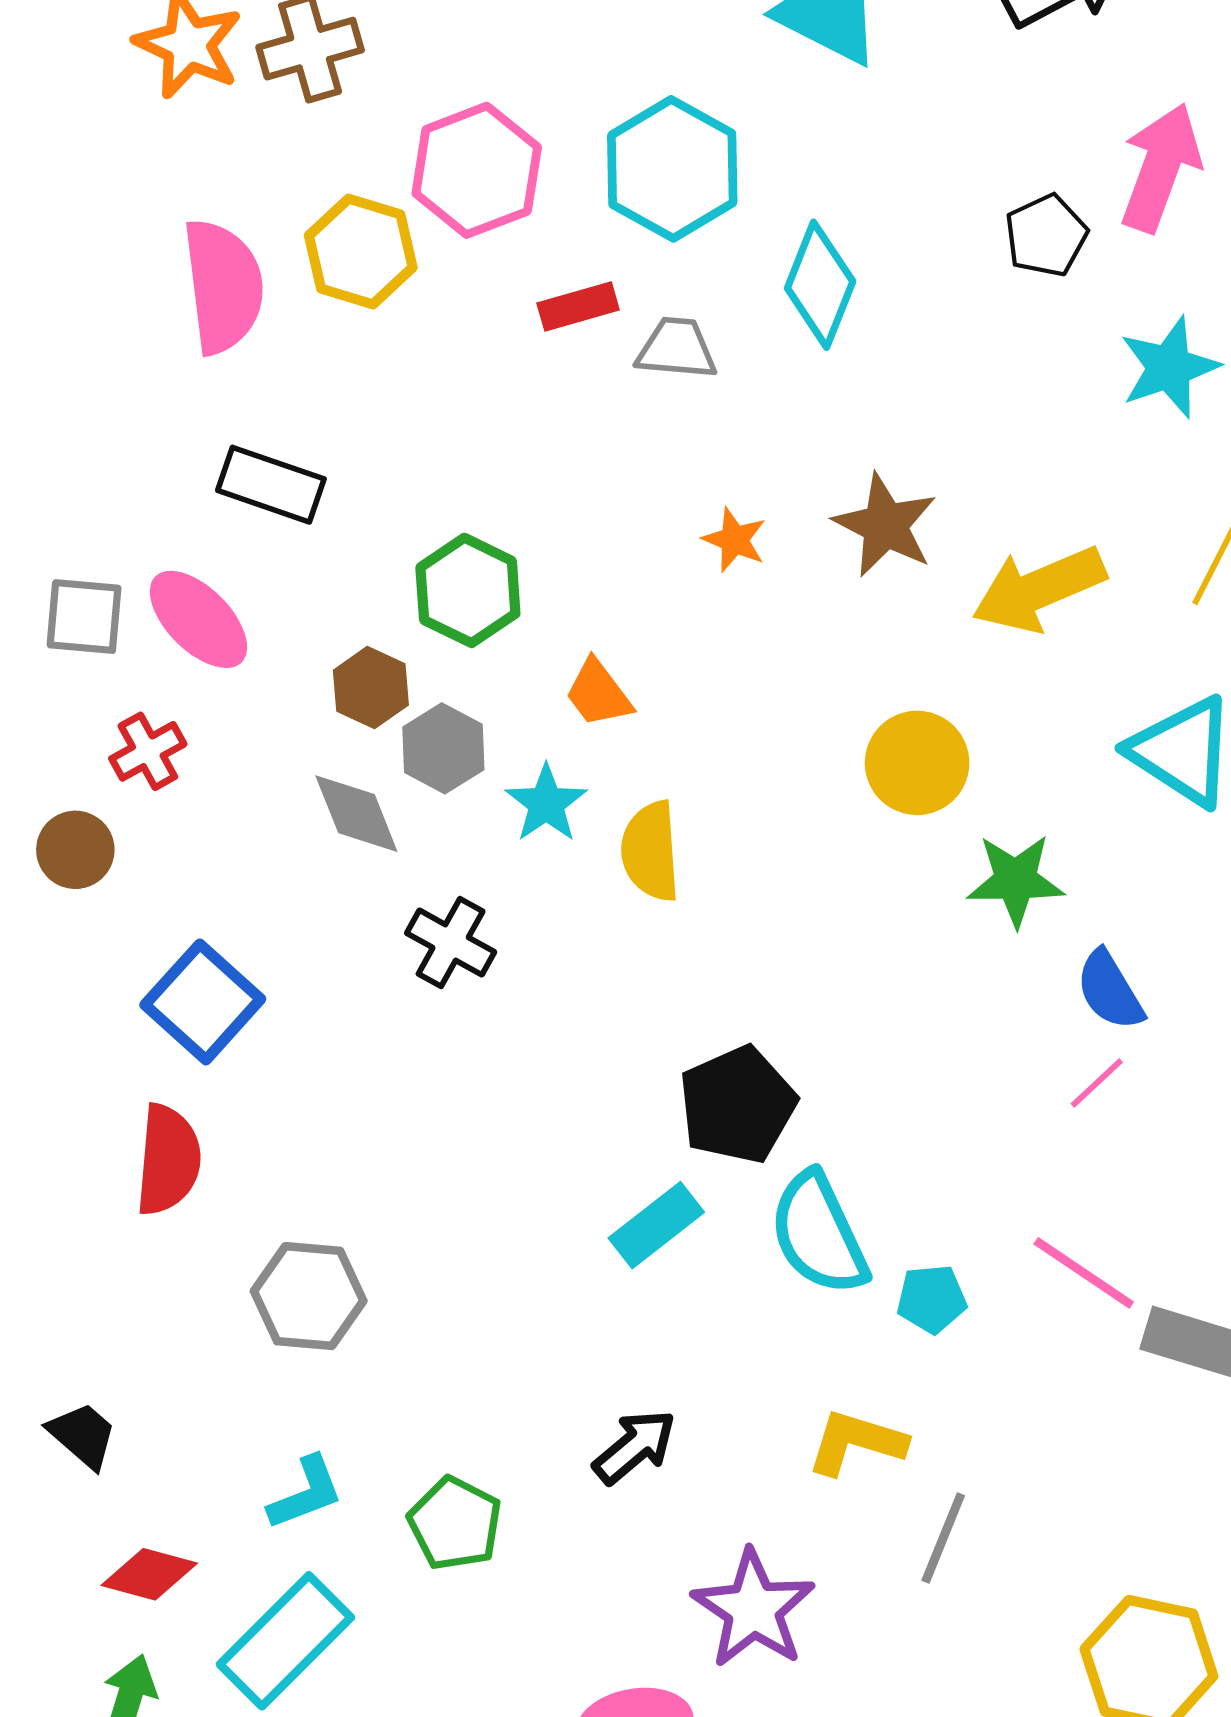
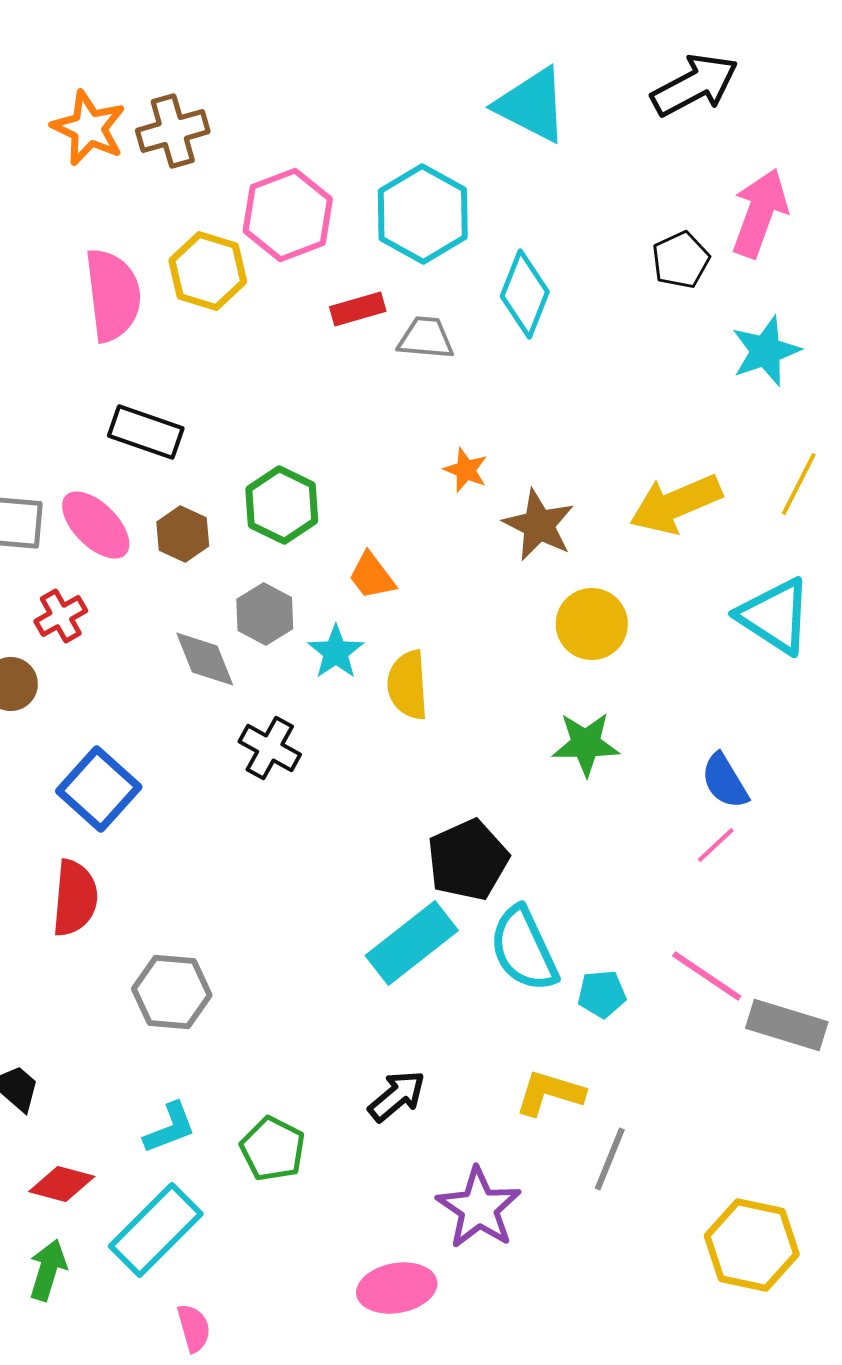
brown star: (885, 525) -> (539, 525), moved
brown hexagon: (371, 688) -> (183, 534), moved
green star: (1016, 880) -> (586, 744), moved
cyan rectangle: (656, 1225) -> (412, 943), size x1.4

